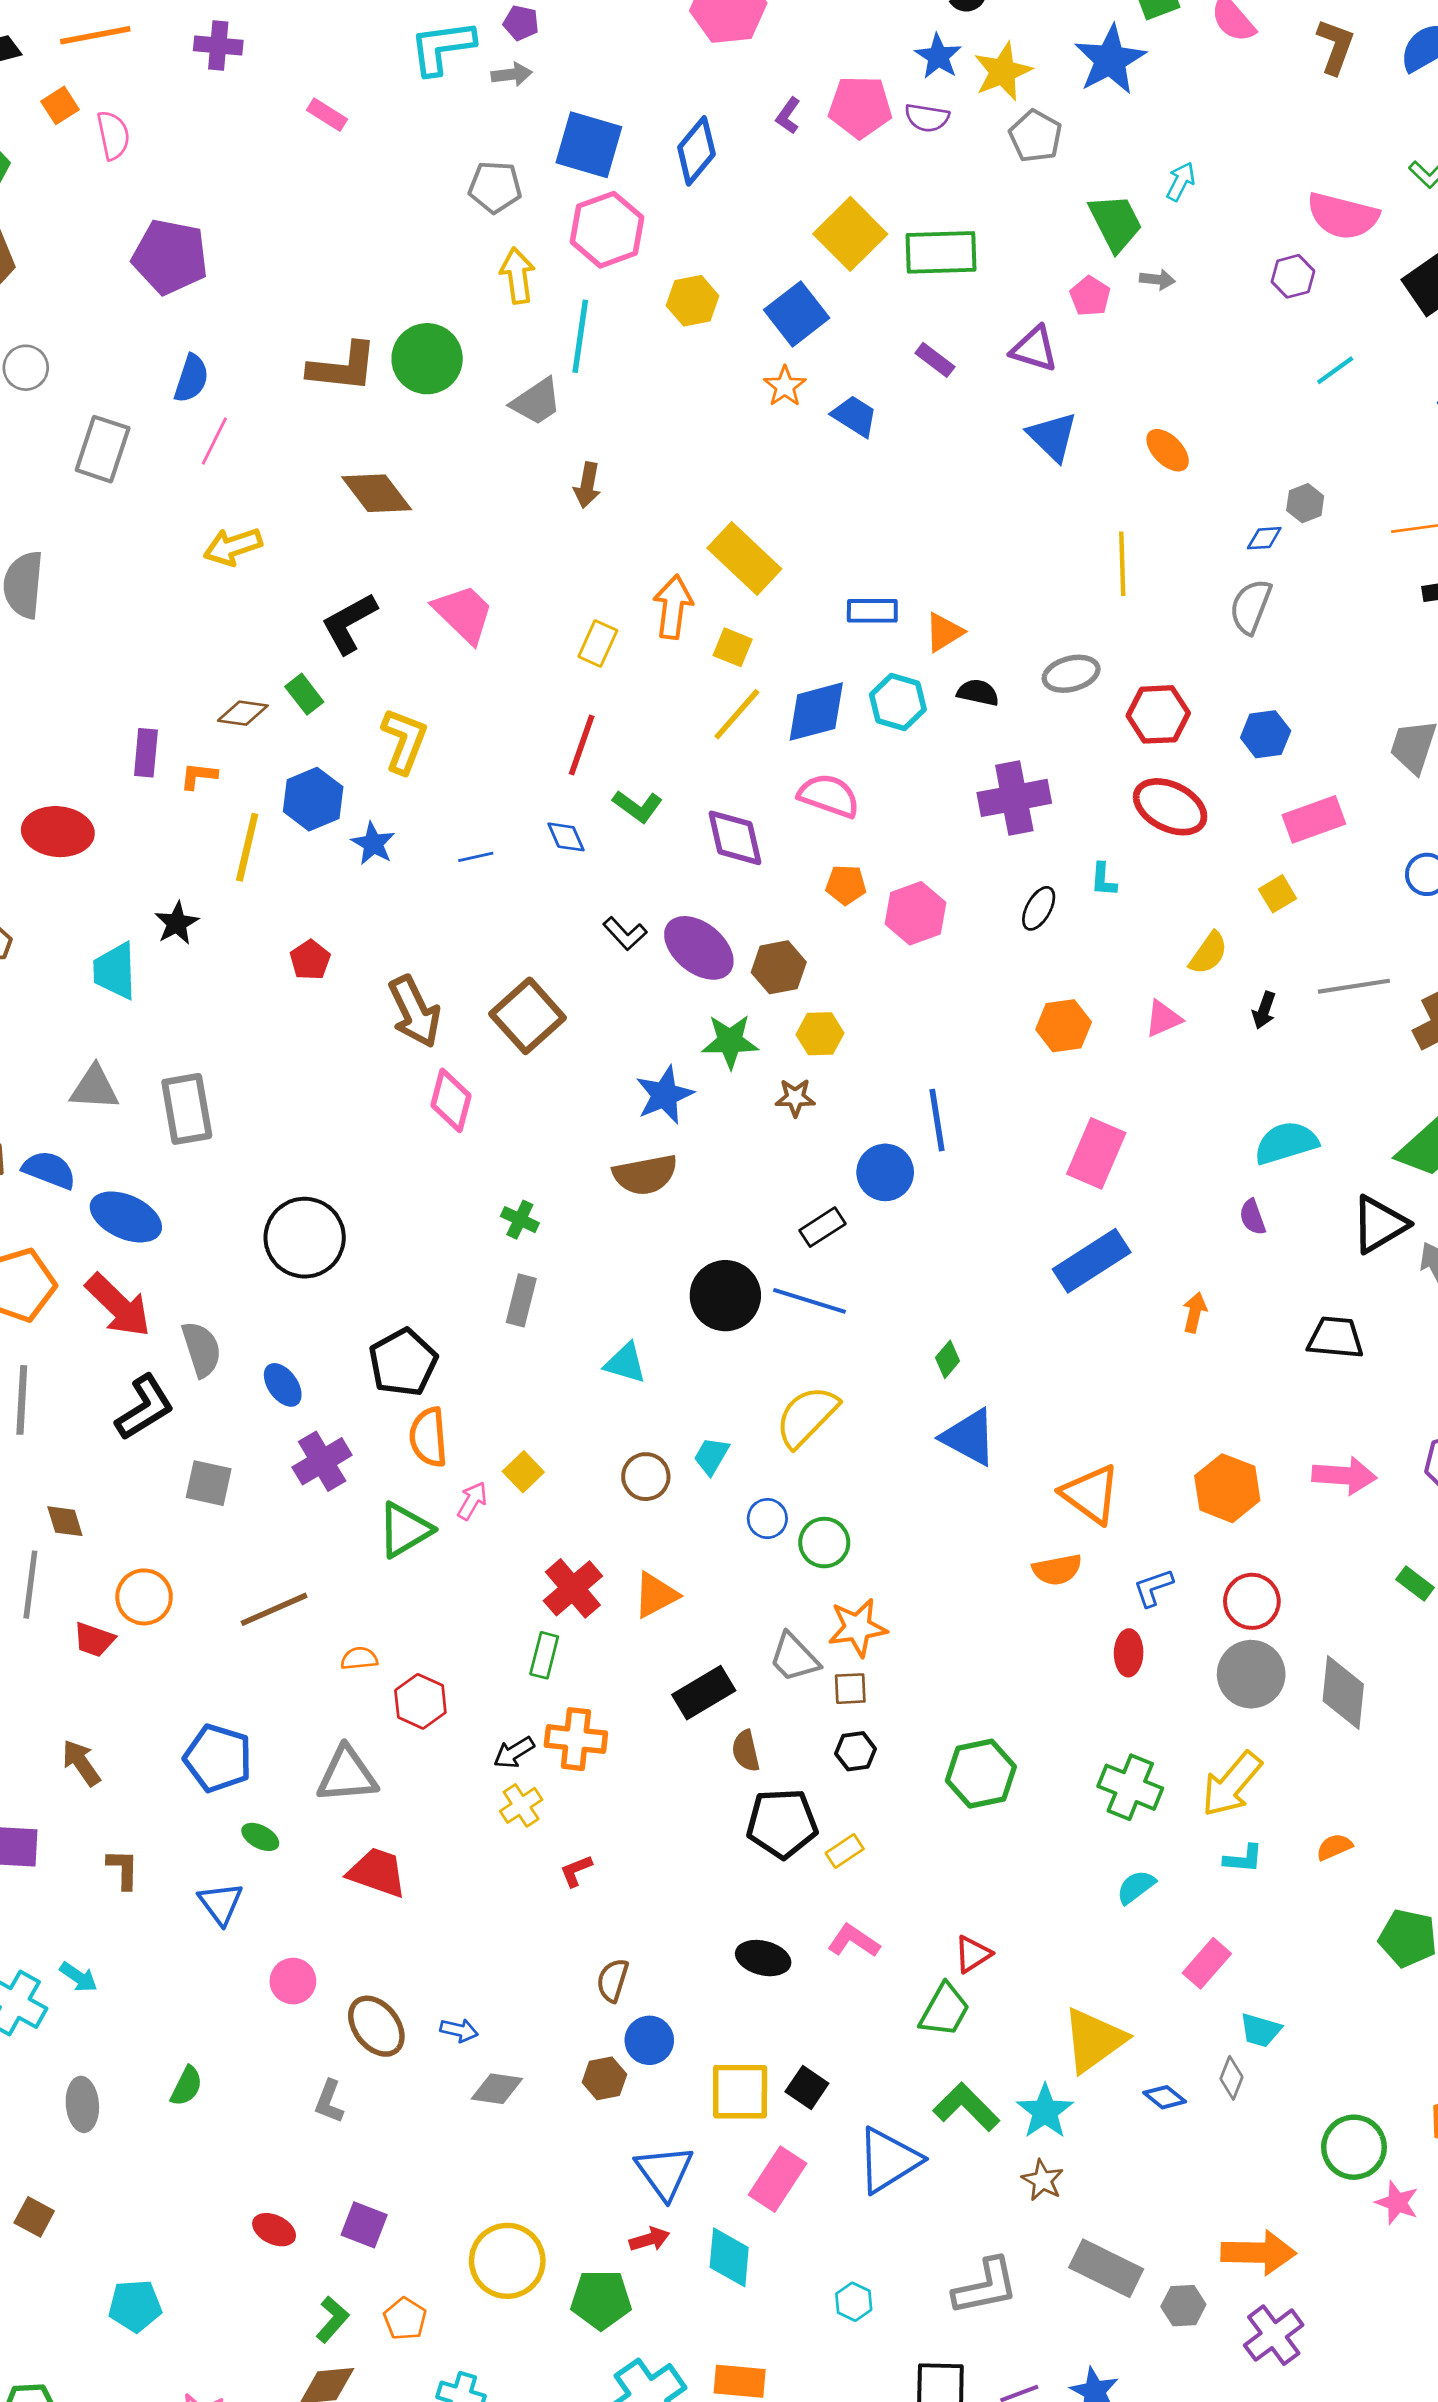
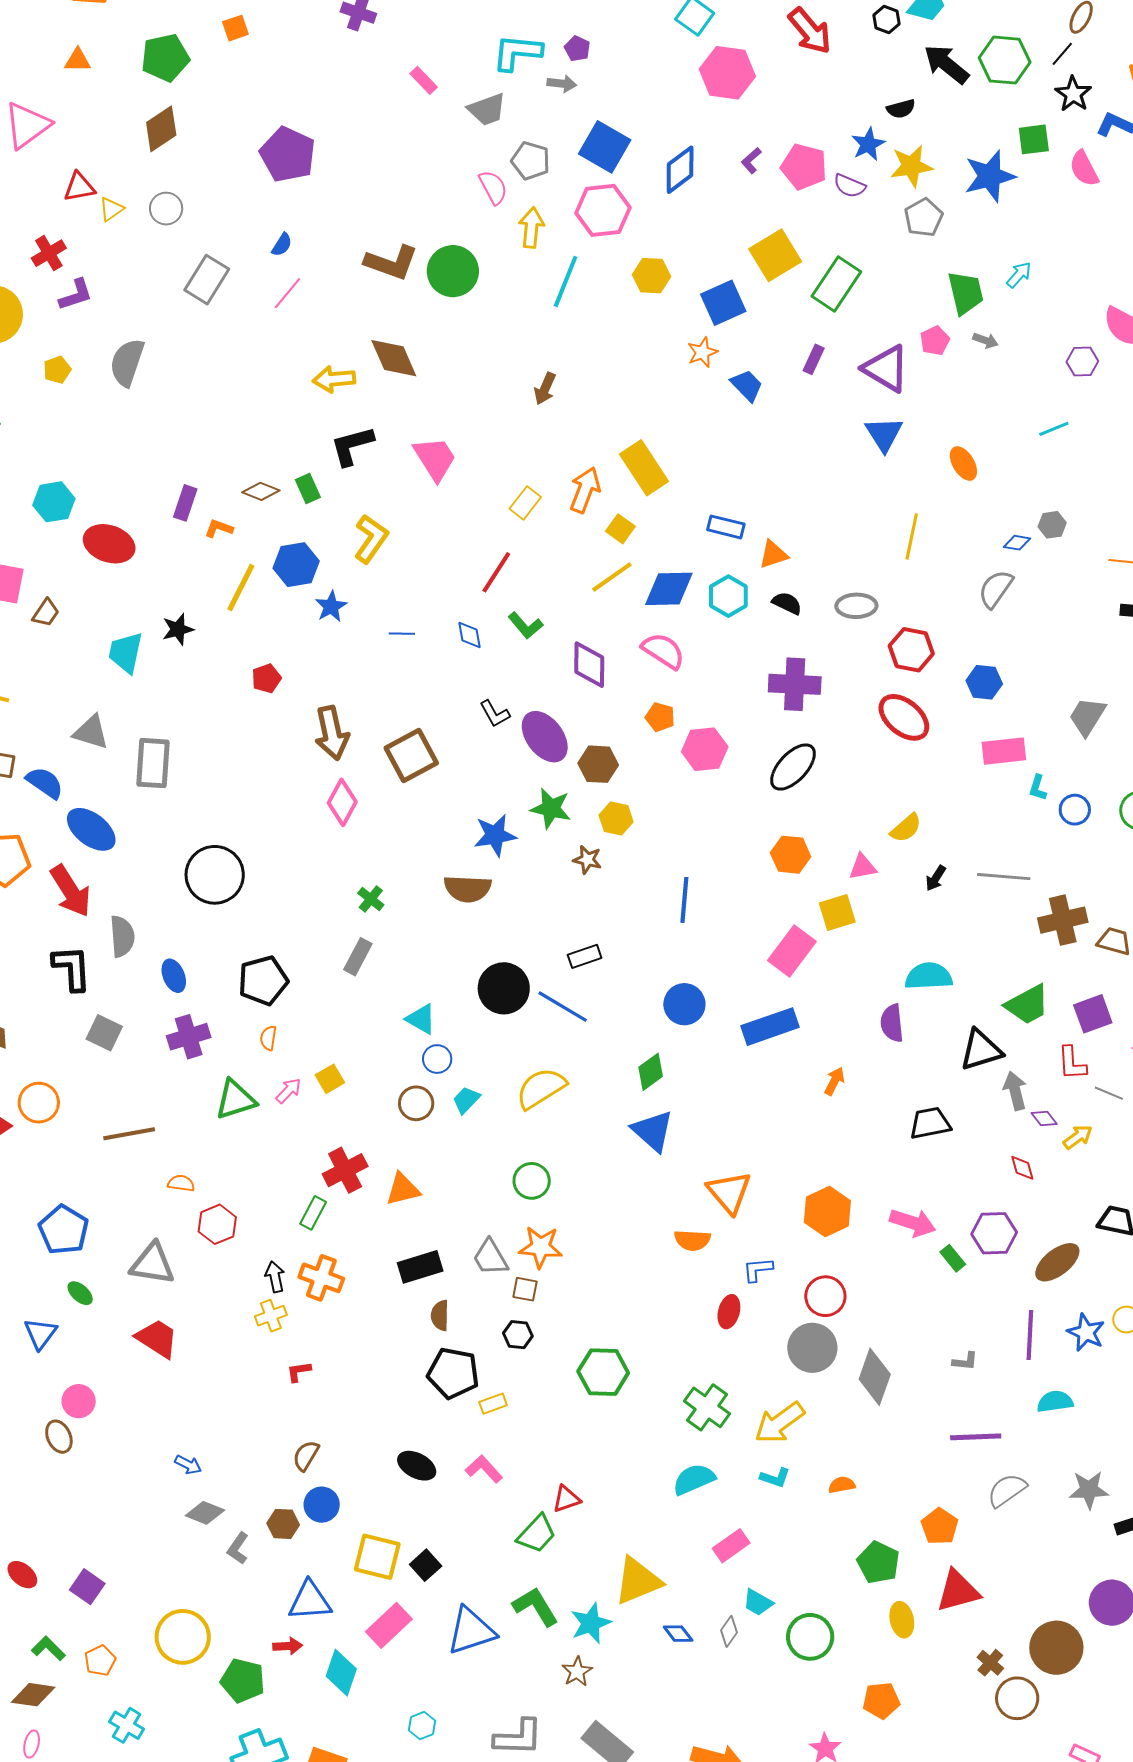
pink semicircle: (113, 135) -> (493, 187), moved, turned -30
green rectangle: (941, 252) -> (836, 284), turned -68
purple triangle: (1034, 349) -> (886, 369), size x1.4
purple rectangle: (935, 360) -> (814, 359), turned 64
cyan line: (1335, 370) -> (1054, 429), moved
blue semicircle: (191, 378) -> (282, 245), size x0.7
gray trapezoid: (536, 402) -> (487, 109), moved
yellow arrow: (233, 547) -> (334, 379), moved
cyan L-shape: (1103, 880) -> (1038, 788), moved
yellow square: (1278, 894) -> (837, 912), moved, size x1.4
black ellipse: (1039, 908) -> (793, 767), size x1.6
blue circle: (885, 1172) -> (684, 1004), moved
purple semicircle: (1253, 1217) -> (892, 1023), size x1.4
black trapezoid: (1335, 1338) -> (930, 1123), turned -30
green diamond: (947, 1359) -> (651, 1072), size x1.4
black L-shape: (145, 1408) -> (72, 968), turned -75
orange semicircle: (428, 1437) -> (268, 1038), size x0.6
blue circle: (767, 1519) -> (437, 1059), moved
green rectangle: (1415, 1584) -> (953, 1258), moved
black arrow: (514, 1753) -> (275, 1277), turned 96
cyan semicircle: (1136, 1887) -> (694, 1479), size x1.4
brown ellipse: (376, 2026) -> (59, 1437), moved, size x0.7
gray L-shape: (329, 2102) -> (238, 1548), moved
green circle: (1354, 2147) -> (810, 1637), moved
blue triangle: (664, 2172) -> (310, 1601), turned 48
green L-shape: (332, 2319) -> (48, 1648), turned -100

